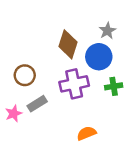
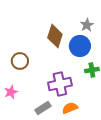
purple cross: (74, 84) -> (60, 84), moved
gray rectangle: (37, 104) -> (43, 108), moved

